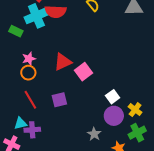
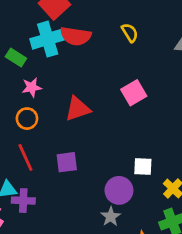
pink star: (29, 59) -> (32, 87), moved
pink square: (83, 72) -> (134, 93), moved
white square: (113, 97) -> (143, 166), turned 32
purple circle: (114, 116) -> (119, 190), moved

